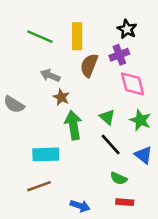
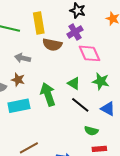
brown semicircle: (89, 65) -> (52, 45), turned -90
brown star: (61, 97) -> (18, 80), moved
cyan rectangle: (46, 154) -> (19, 106), moved

